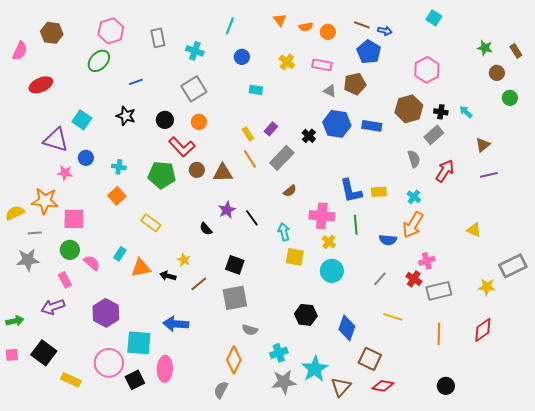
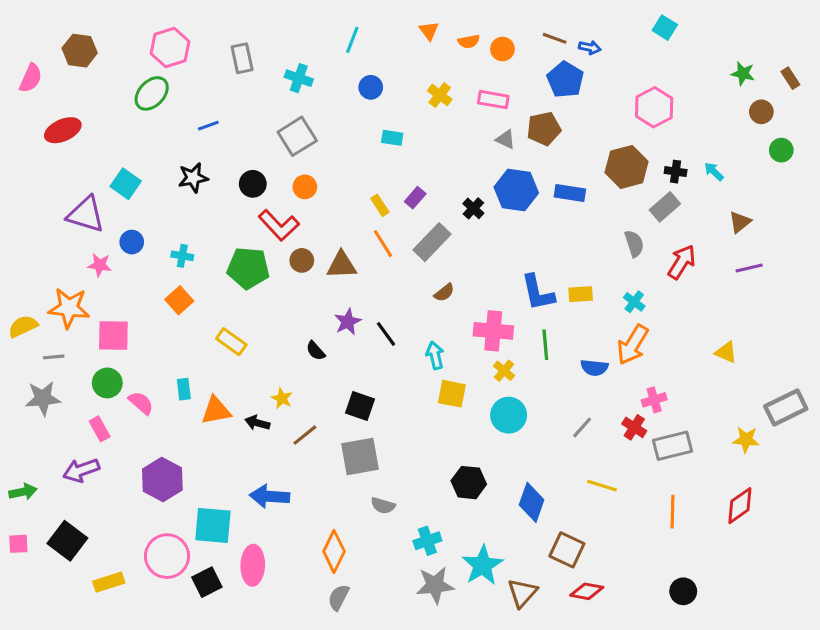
black star: (126, 116) -> (193, 178), turned -30
cyan rectangle: (120, 254) -> (184, 389), turned -40
orange diamond: (234, 360) -> (334, 551), moved
yellow rectangle: (71, 380) -> (109, 582), turned -42

